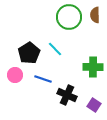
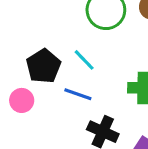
blue line: (43, 79) -> (78, 94), moved

